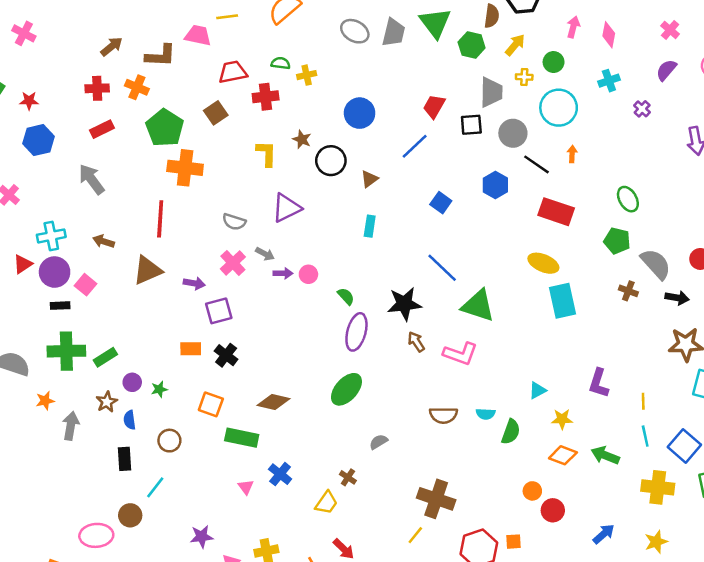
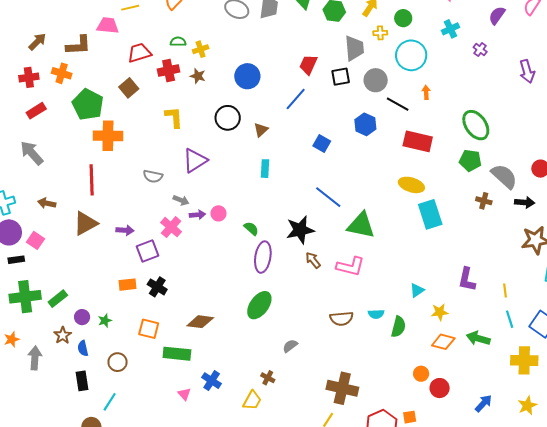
brown star: (302, 139) -> (198, 76), moved
green ellipse: (628, 199) -> (476, 125), size x1.4
pink cross: (233, 263) -> (171, 227), moved

